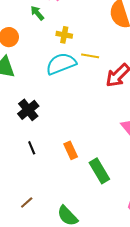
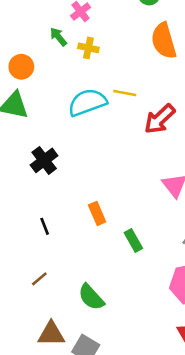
yellow cross: (64, 35) -> (88, 48), moved
black line: (32, 148) -> (45, 226), moved
green rectangle: (99, 171) -> (133, 241), size x0.7

